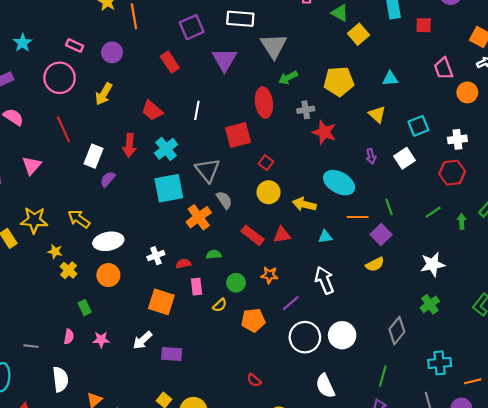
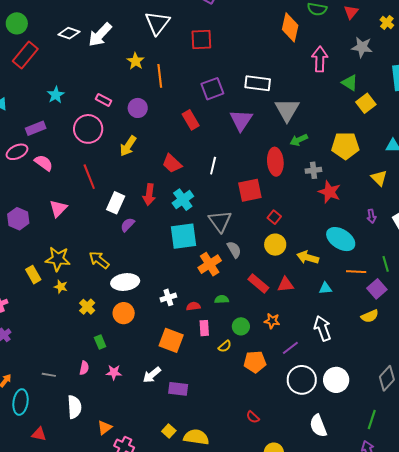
yellow star: (55, 252) -> (61, 287), moved

